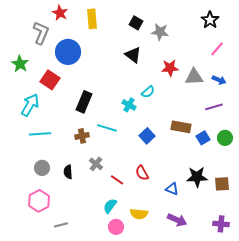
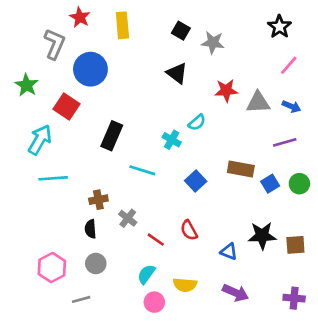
brown cross: (82, 136) -> (98, 200), moved
gray circle: (42, 168) -> (96, 264), moved

